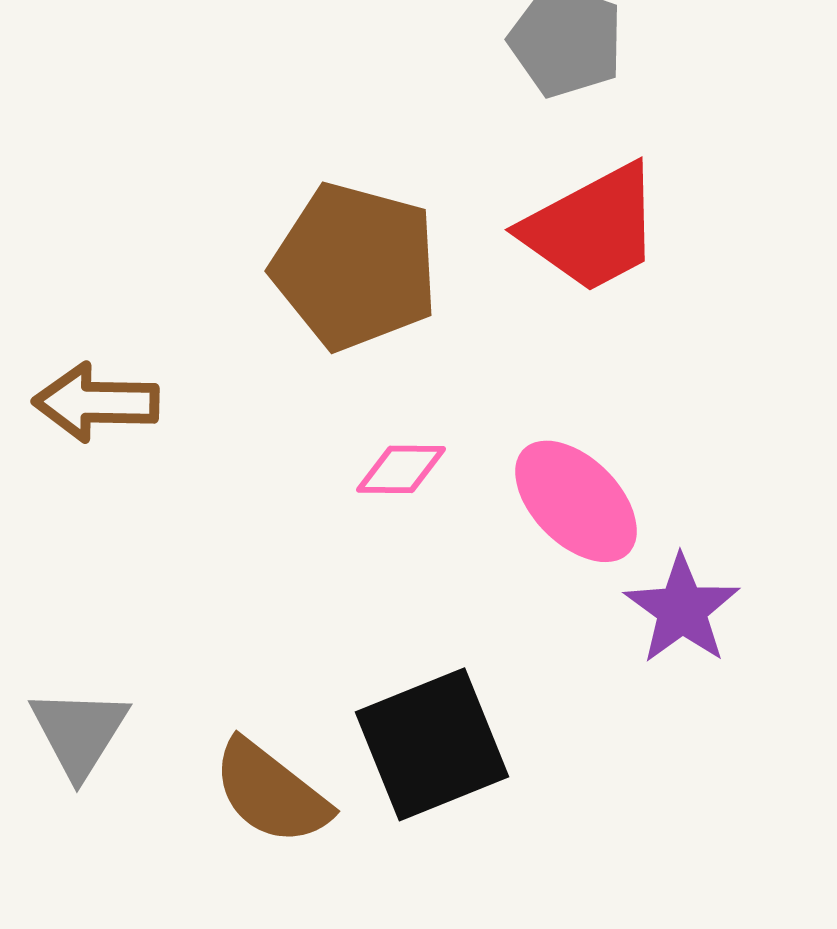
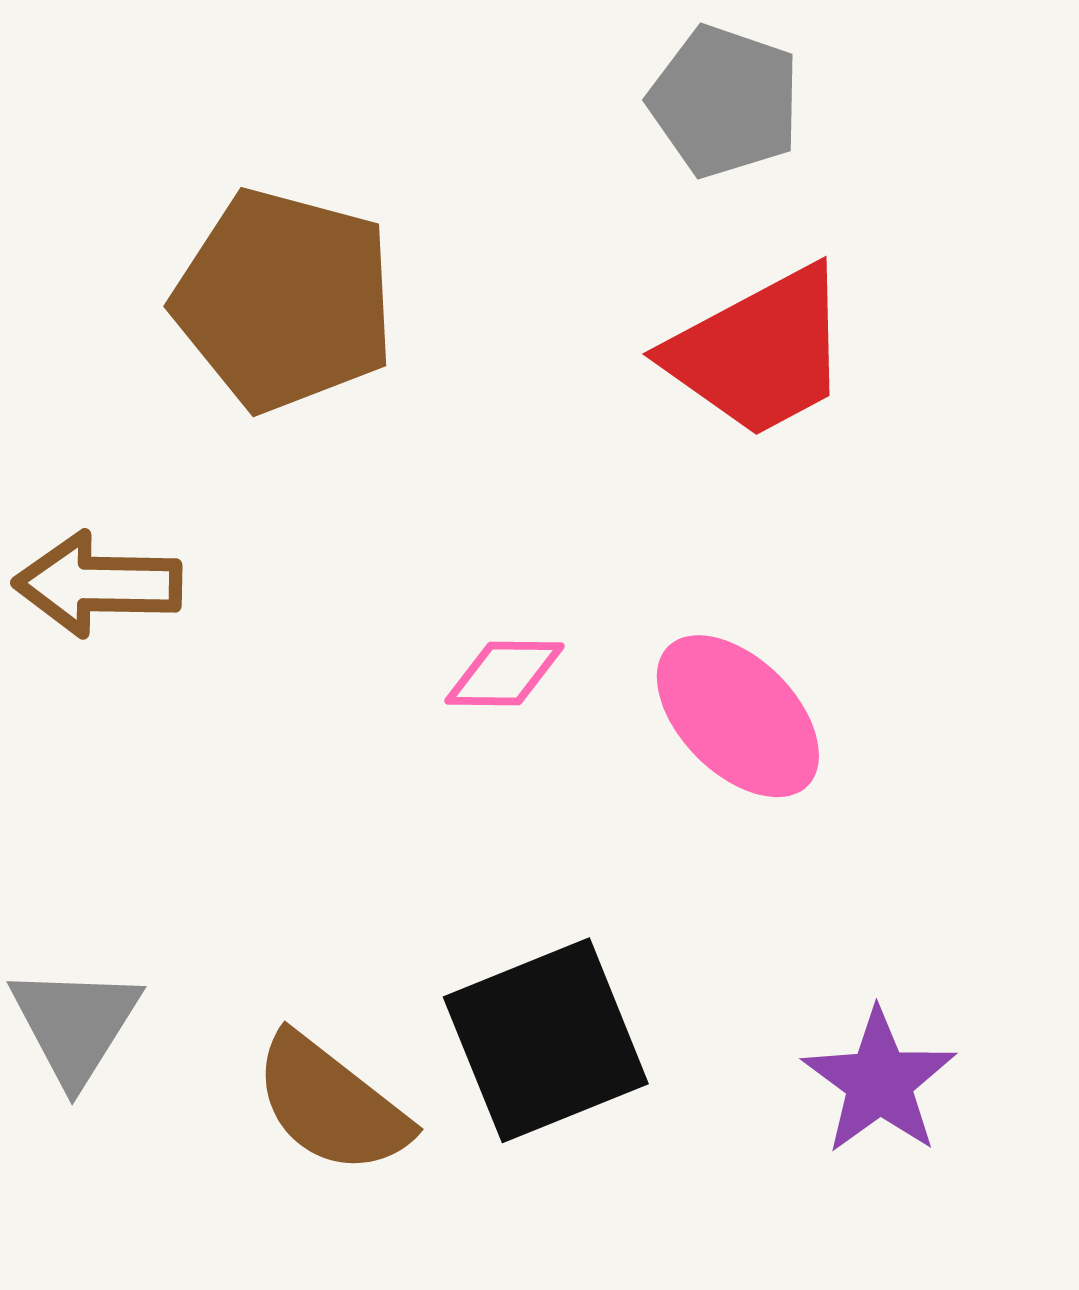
brown pentagon: (355, 266) -> (284, 300), moved
purple star: (682, 609) -> (879, 1082), moved

